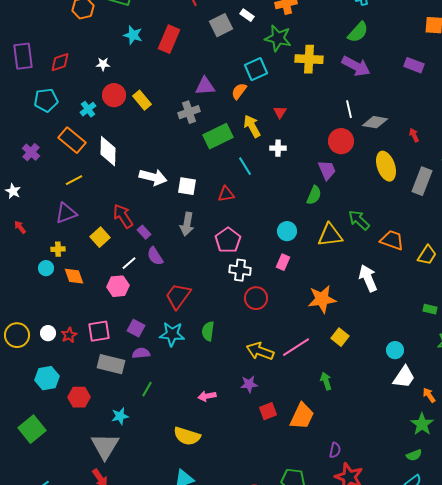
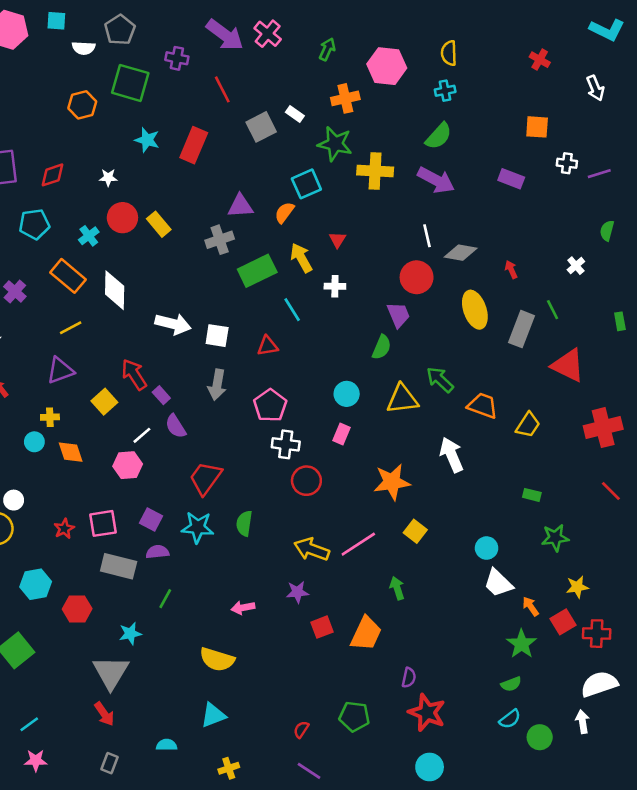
white circle: (48, 333) -> (14, 500), moved
white trapezoid: (404, 377) -> (498, 583), turned 100

